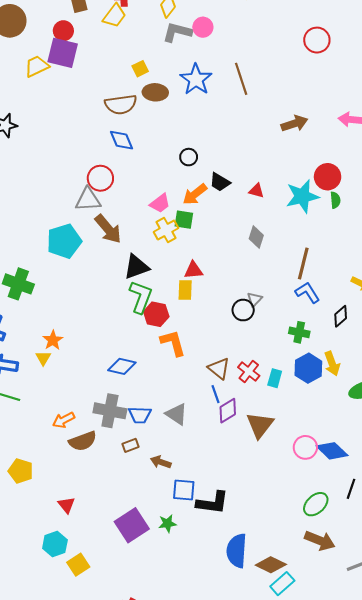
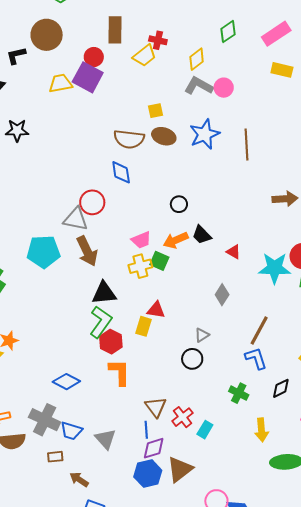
gray triangle: (255, 299) -> (202, 335), moved
blue hexagon: (308, 368) -> (148, 474), moved

